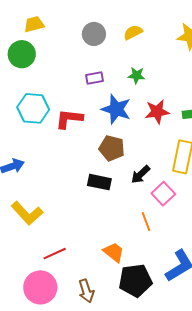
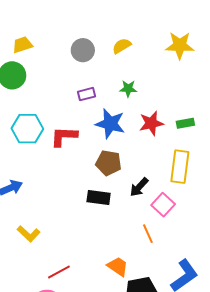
yellow L-shape: (27, 213) -> (29, 234), size x0.7

